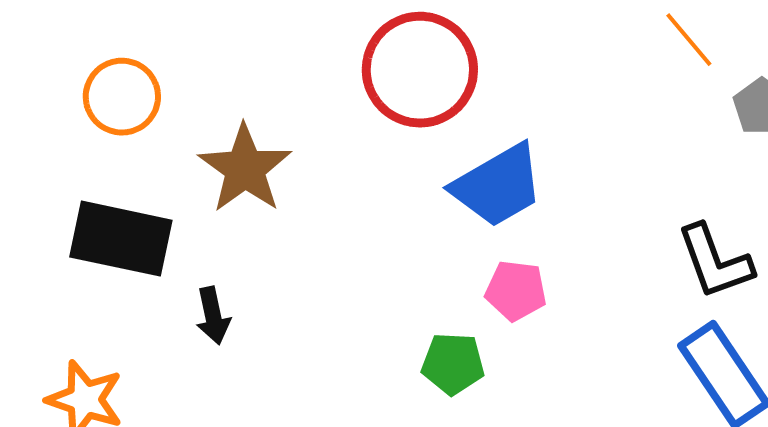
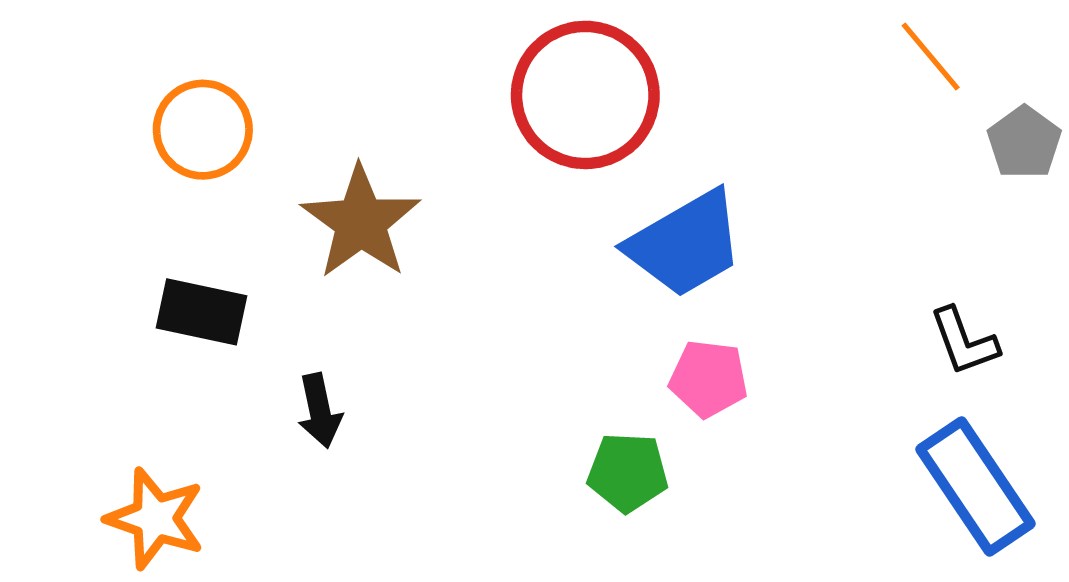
black rectangle: (121, 239) -> (202, 312), size x0.7
black L-shape: (715, 262) -> (964, 341), size x0.7

